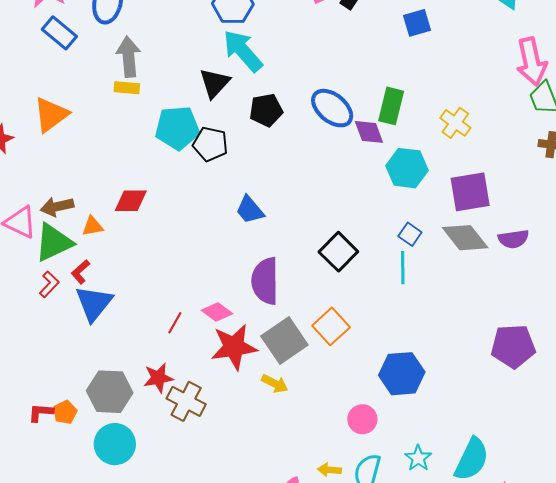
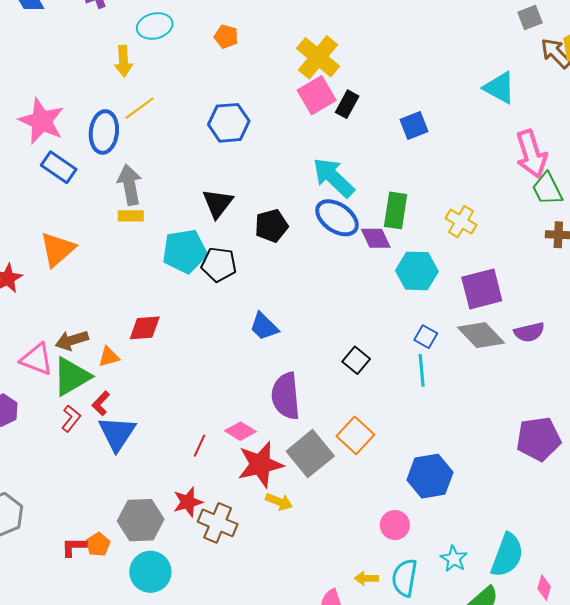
cyan arrow: (243, 51) -> (334, 177), moved
black square: (338, 252) -> (356, 360), size x0.7
yellow arrow: (275, 384) -> (279, 502), moved

